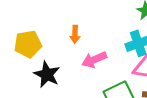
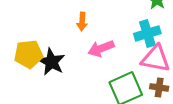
yellow pentagon: (28, 44) -> (28, 54), moved

